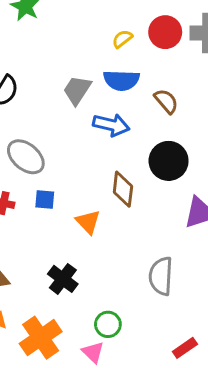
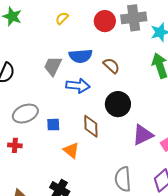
yellow semicircle: (122, 39) -> (62, 18), moved
gray ellipse: (26, 157) -> (25, 114), turned -55
blue square: (45, 199) -> (53, 125), moved

